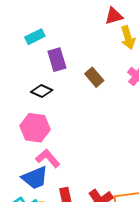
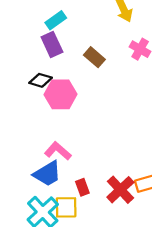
cyan rectangle: (35, 37) -> (56, 20), moved
pink hexagon: (35, 128) -> (60, 94), moved

